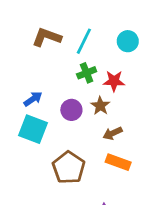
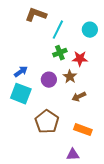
brown L-shape: (47, 37) -> (36, 15), moved
orange rectangle: (118, 162) -> (83, 130), moved

